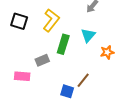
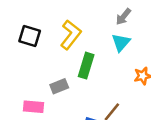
cyan triangle: (88, 35) -> (121, 42), moved

